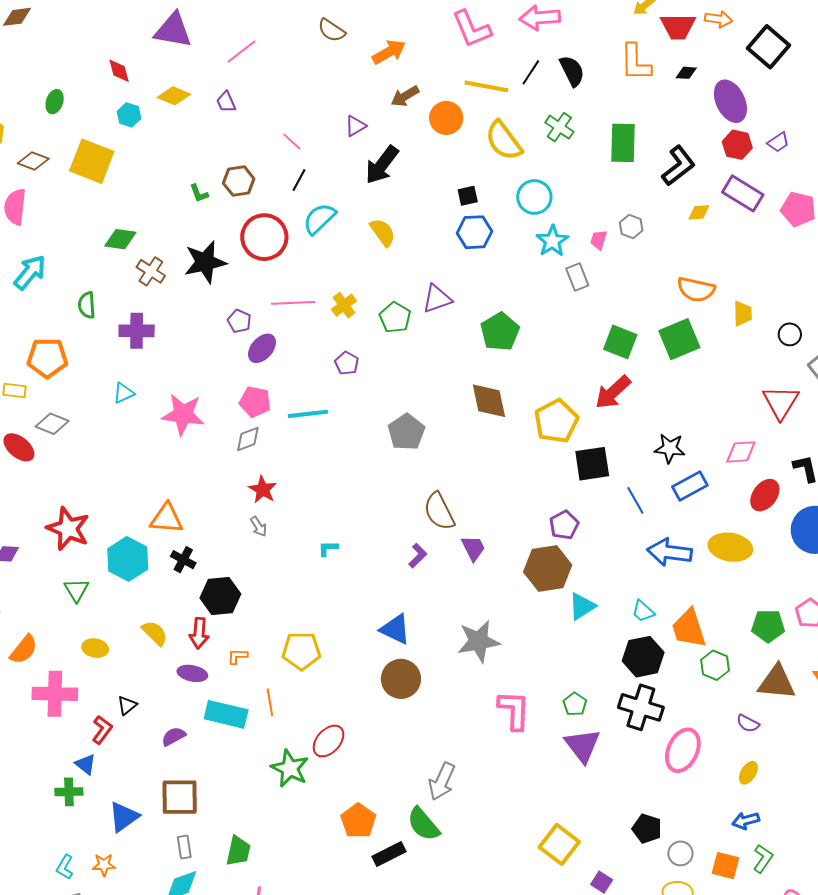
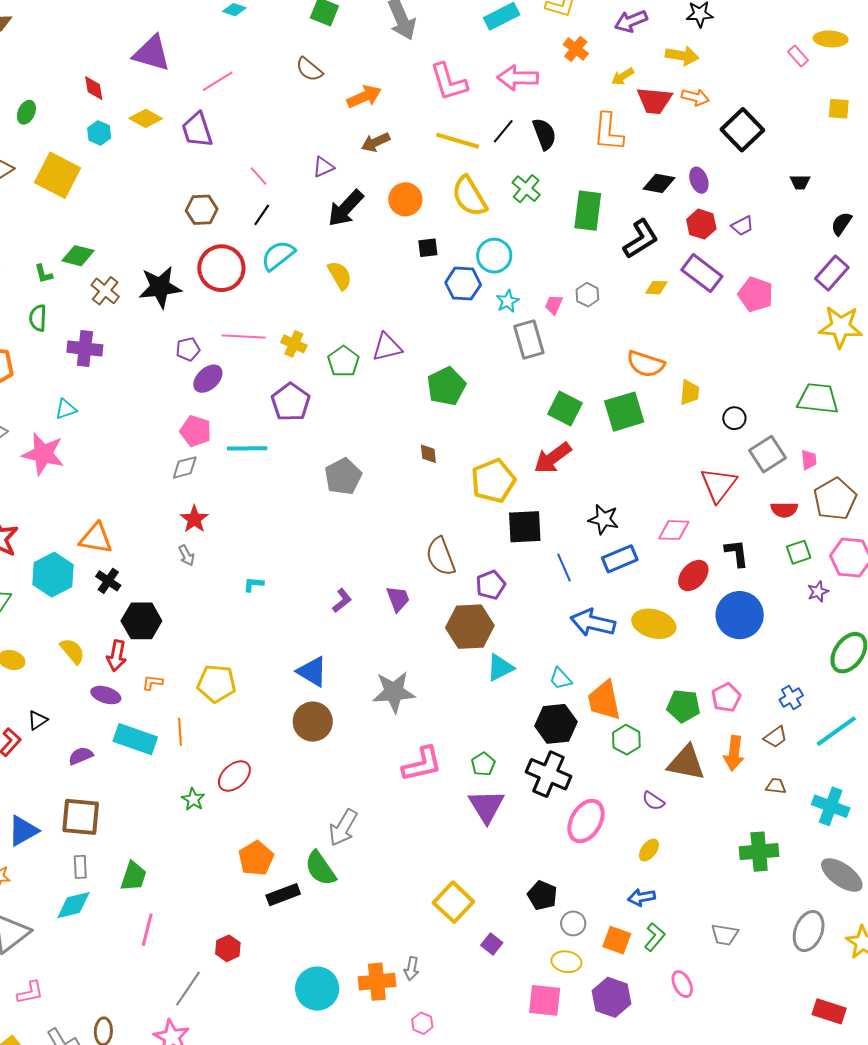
black diamond: (686, 73) -> (659, 183), moved, size x1.5
purple ellipse: (730, 101) -> (699, 180), size x0.6
purple trapezoid: (226, 102) -> (197, 130), size x1.6
orange circle: (446, 118) -> (405, 199), moved
green L-shape: (199, 193) -> (44, 274), moved
blue hexagon: (475, 232) -> (463, 284), moved
cyan star: (552, 241) -> (508, 301), size x0.7
gray rectangle: (577, 277) -> (529, 340), size x1.4
yellow cross: (344, 305) -> (294, 344), turned -35
purple pentagon: (239, 321) -> (188, 349), turned 30
purple pentagon: (347, 363) -> (291, 402), size x1.6
brown diamond: (489, 401) -> (428, 454), size x0.5
pink star: (183, 414) -> (43, 454), moved
brown semicircle: (439, 511) -> (441, 556), moved
pink L-shape: (514, 710) -> (422, 764), turned 69
green star: (290, 768) -> (193, 799), size x0.6

